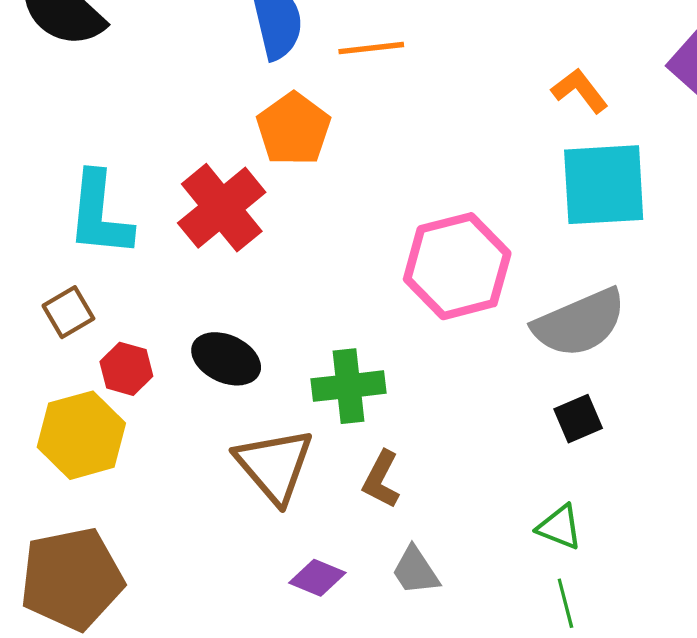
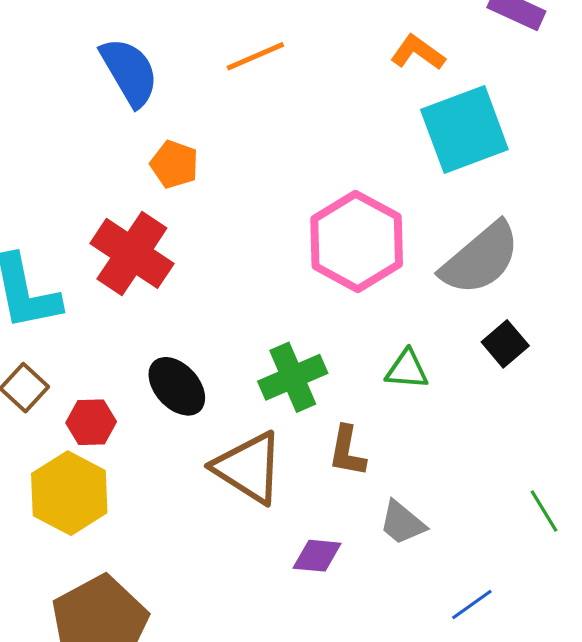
orange line: (371, 48) -> (255, 56), moved
orange pentagon: (294, 129) -> (174, 164), size x0.7
black ellipse: (226, 359) -> (177, 386), turned 40
green triangle: (560, 527) -> (407, 370), moved

